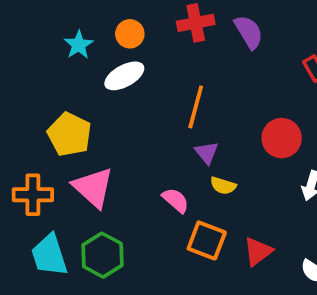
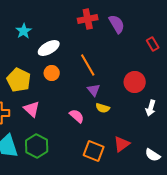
orange circle: (130, 34) -> (52, 73), moved
orange line: (196, 107) -> (88, 65), turned -45
pink triangle: (93, 187) -> (32, 109), size x0.7
orange square: (207, 240) -> (94, 151), moved

